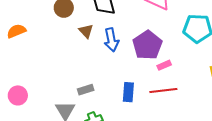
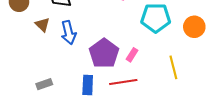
purple pentagon: (147, 45) -> (104, 53), moved
pink rectangle: (164, 65) -> (132, 55), moved, turned -32

